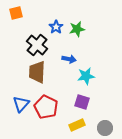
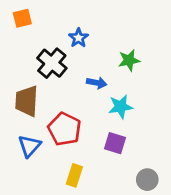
green star: (77, 29) -> (129, 60), moved
brown trapezoid: (37, 72) -> (27, 101), moved
red pentagon: (46, 107) -> (64, 129), moved
yellow rectangle: (77, 125) -> (74, 175), moved, turned -49

